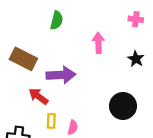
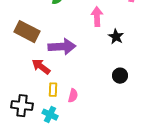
black star: (136, 59) -> (116, 37), moved
black circle: (123, 106) -> (120, 76), size x0.6

